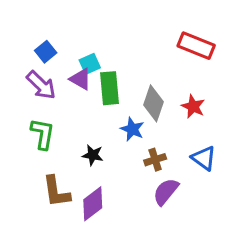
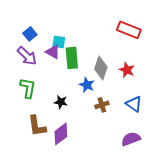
cyan square: (90, 64) -> (59, 42), turned 32
purple semicircle: (166, 192) -> (131, 139), moved, turned 30

